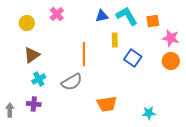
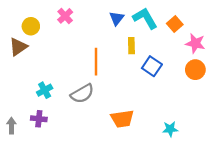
blue triangle: (102, 16) -> (117, 18), turned -40
orange square: (153, 21) -> (175, 24), turned -32
brown triangle: (32, 55) -> (18, 47), moved

